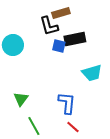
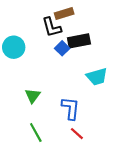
blue square: (59, 46) -> (62, 48), turned 32
green triangle: (21, 99) -> (33, 96), moved

